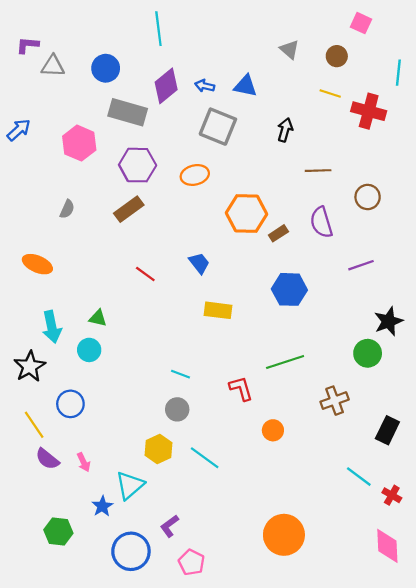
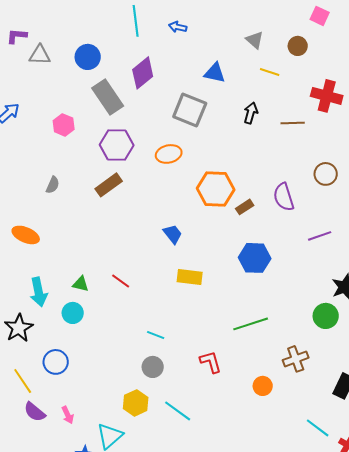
blue arrow: (205, 86) -> (178, 27), moved
yellow line: (330, 94) -> (270, 72), moved
gray rectangle: (128, 112) -> (108, 97), turned 40
pink hexagon: (79, 143) -> (64, 125), size x0.7
brown line: (318, 171) -> (293, 123), moved
red line: (145, 274) -> (121, 281), moved
red L-shape: (241, 388) -> (211, 362), moved
orange circle: (273, 430) -> (263, 386), moved

